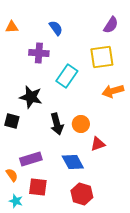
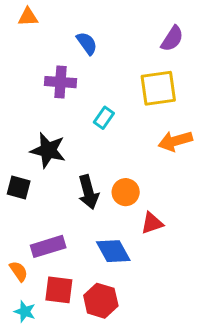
orange triangle: (12, 27) -> (28, 17), moved
cyan rectangle: (67, 76) -> (104, 118), size x0.6
red hexagon: (82, 194) -> (101, 301), moved

